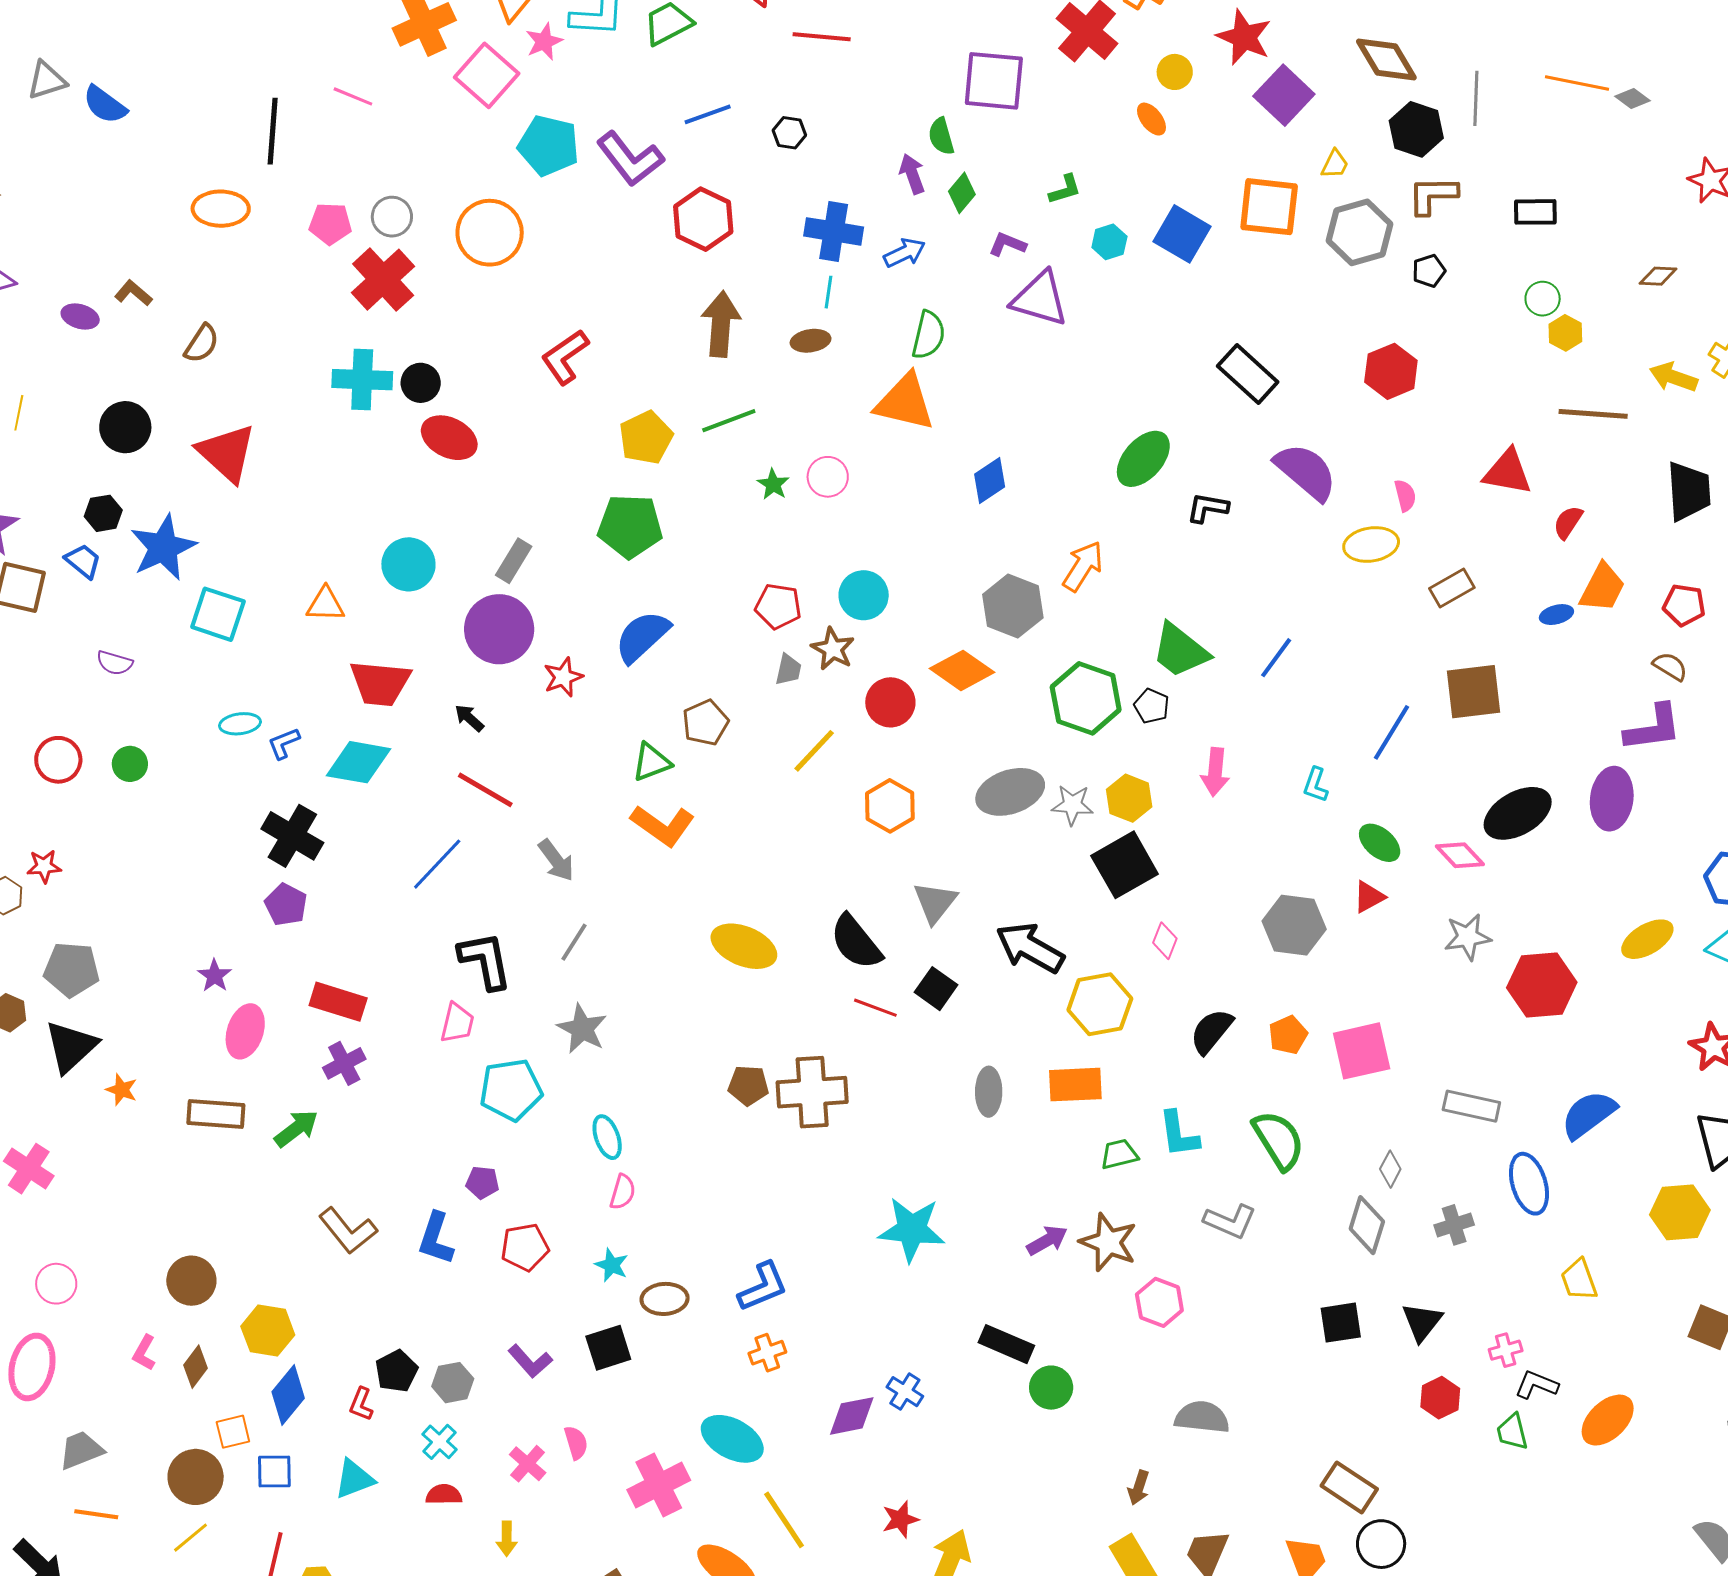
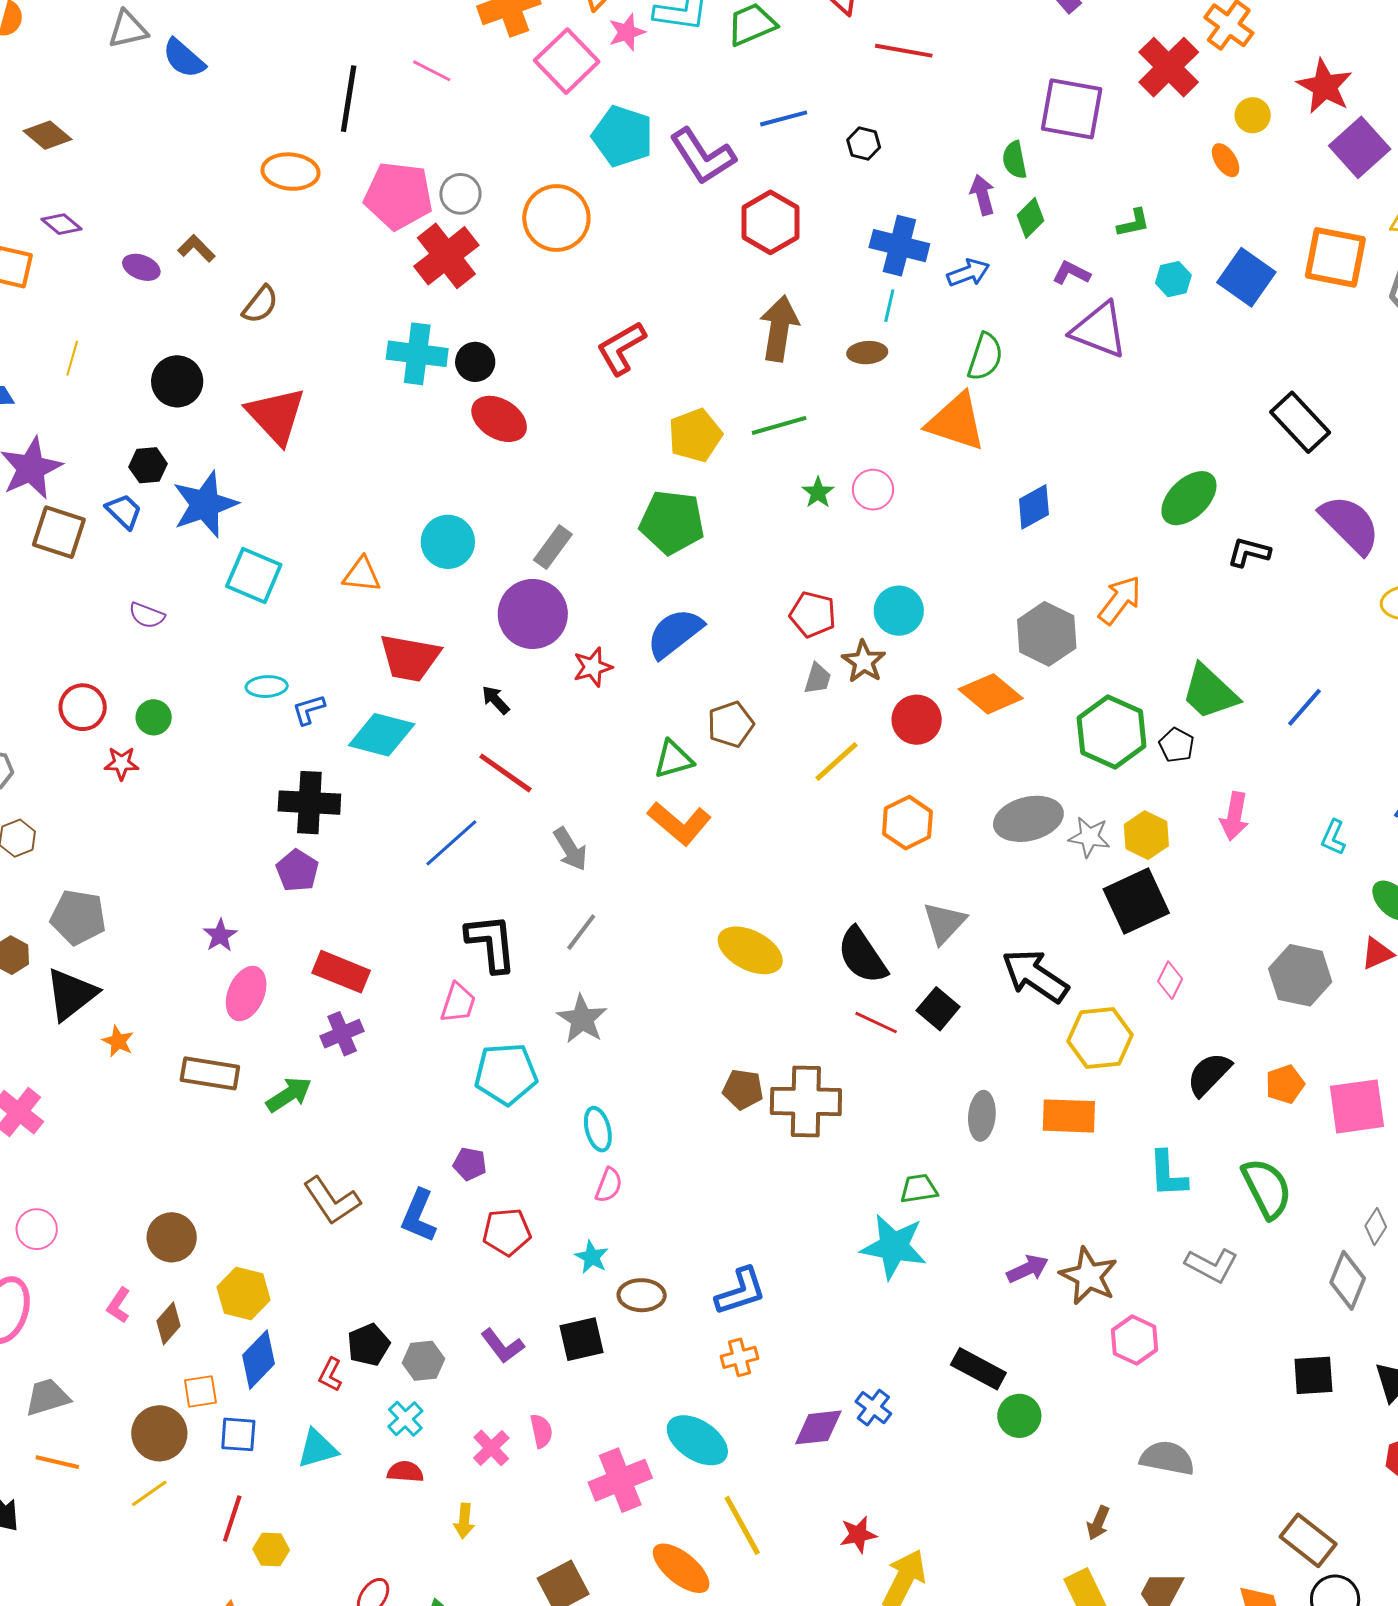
pink pentagon: (330, 224) -> (398, 196), size x1.6
black cross: (292, 836) -> (309, 803), turned -32
red star: (44, 866) -> (121, 763), moved
green trapezoid: (1119, 1154) -> (919, 1189), moved

